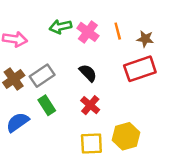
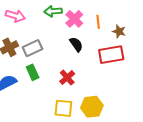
black semicircle: (88, 73) -> (76, 44), moved

